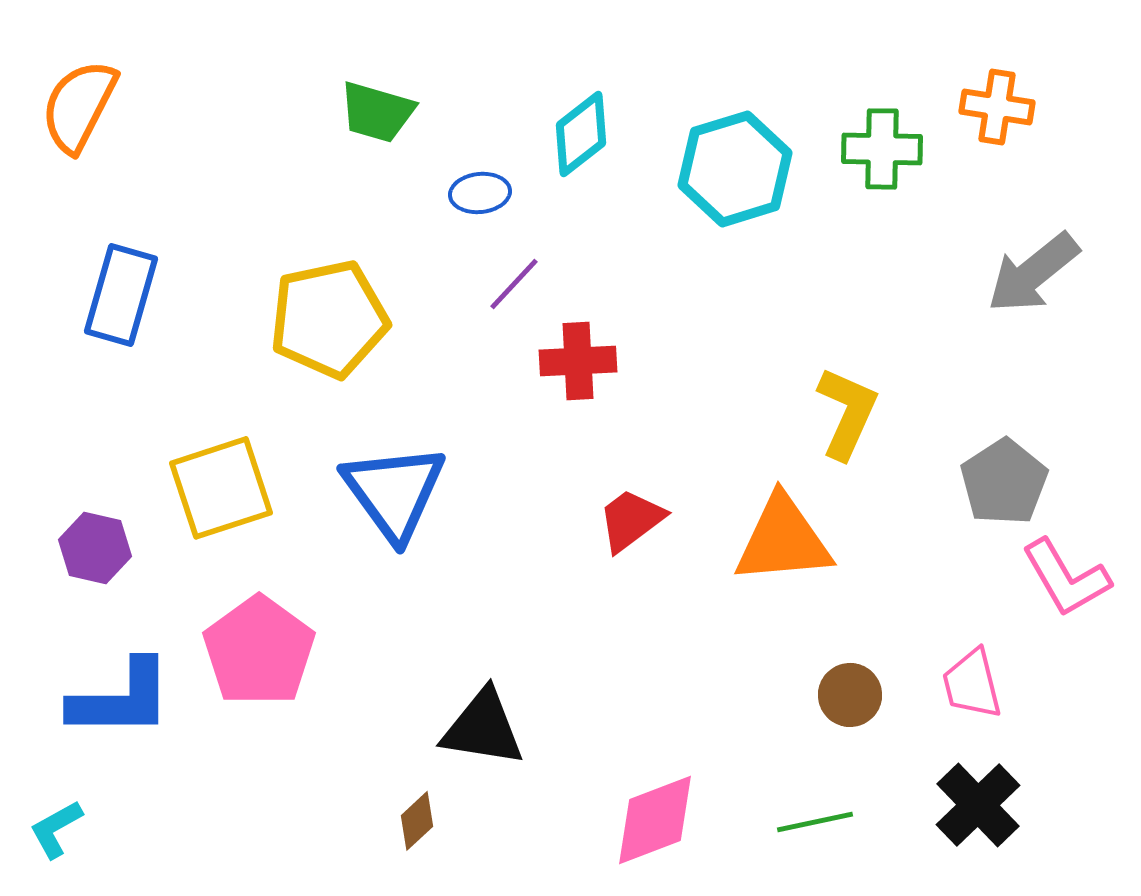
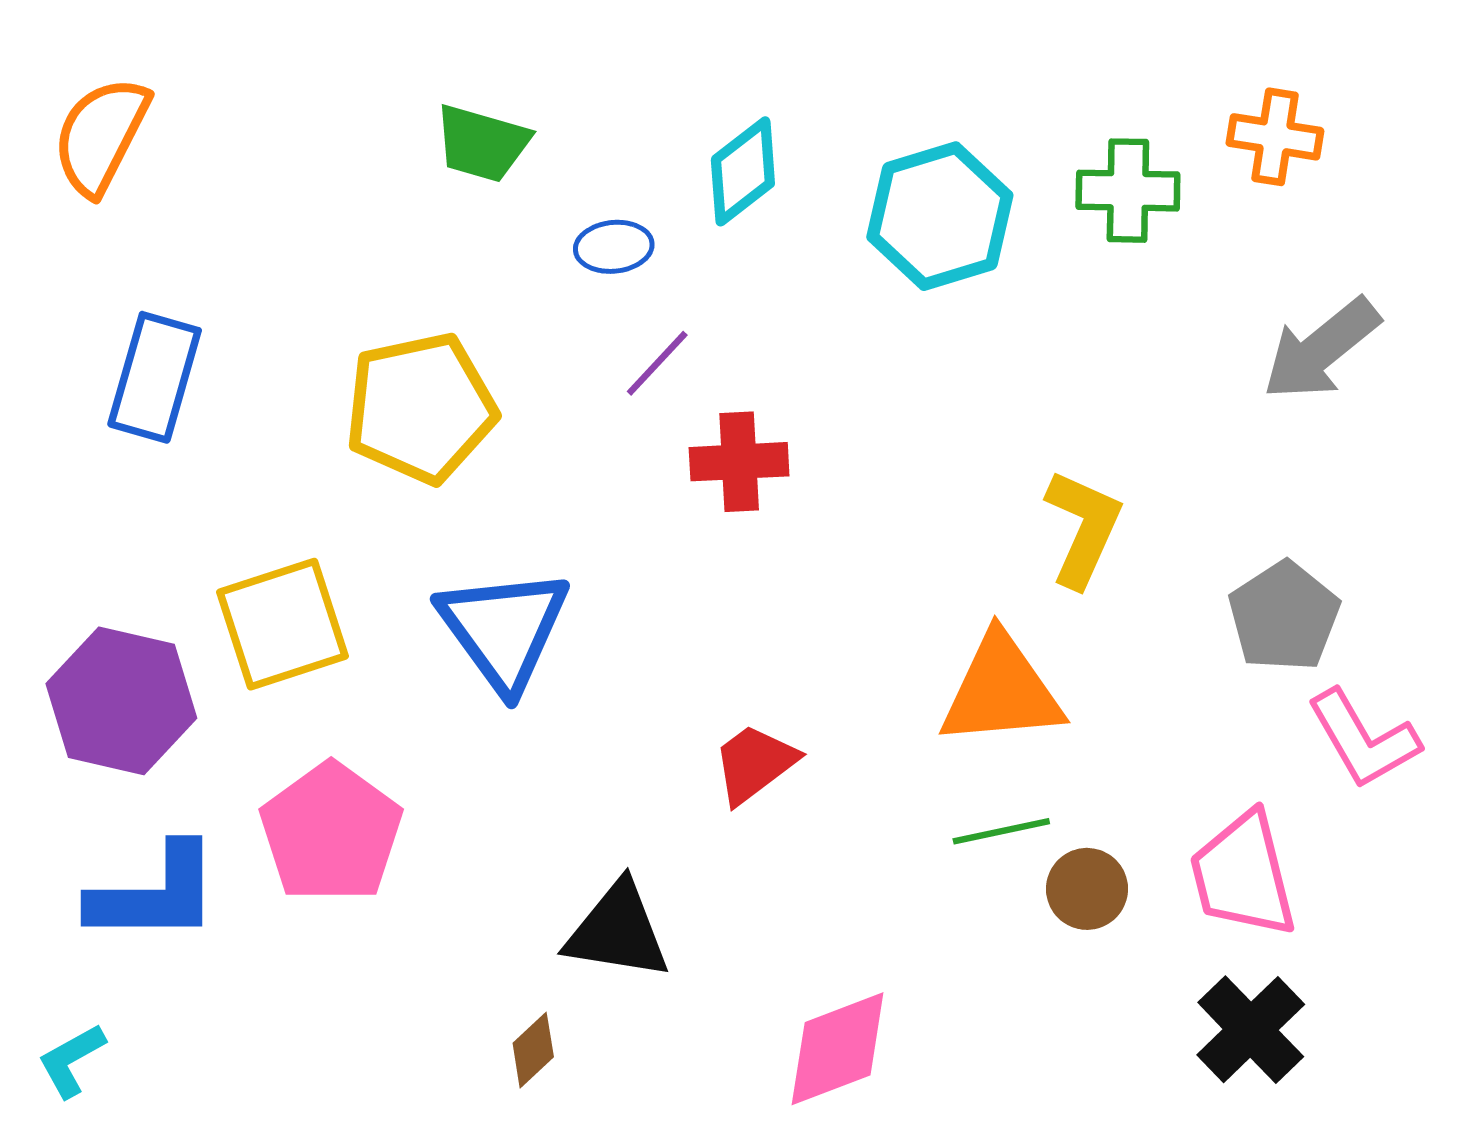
red trapezoid: (631, 520) -> (754, 764), moved
purple hexagon: (95, 548) -> (121, 701), size x1.6
pink trapezoid: (972, 684) -> (1243, 875), size x1.4
green line: (815, 822) -> (1001, 831), moved

